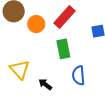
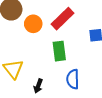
black arrow: (45, 84) -> (38, 86), turned -112

